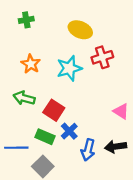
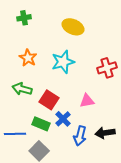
red cross: (102, 57) -> (107, 68), moved
pink triangle: (121, 111) -> (87, 101), moved, turned -42

